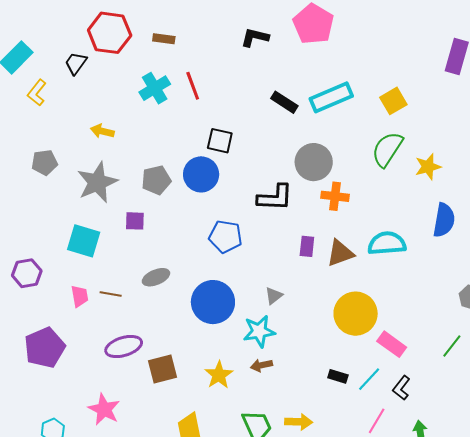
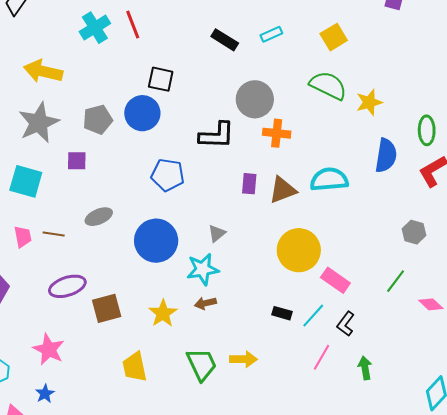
cyan rectangle: (331, 97) -> (271, 34), size x0.5
yellow arrow: (102, 131) -> (43, 71), size x1.6
green semicircle: (387, 149) -> (328, 85), turned 84

